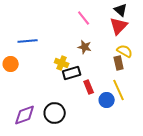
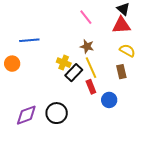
red triangle: (119, 26) -> (121, 25), turned 42
brown rectangle: (119, 63) -> (121, 72), moved
black rectangle: (72, 73) -> (74, 73), turned -30
yellow line: (119, 90) -> (91, 68), moved

